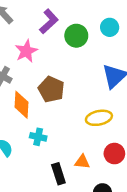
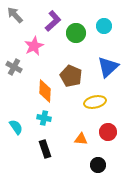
brown pentagon: (51, 89) -> (71, 76), moved
orange diamond: (22, 105) -> (45, 91), moved
black rectangle: (58, 174) -> (45, 149), moved

